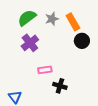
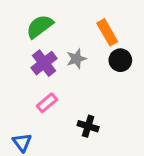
gray star: (52, 19) -> (76, 59), moved
pink rectangle: (45, 70) -> (47, 103), moved, turned -32

